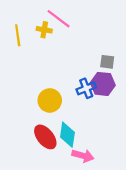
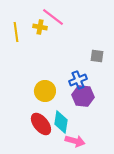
purple hexagon: (103, 84) -> (83, 96), moved

